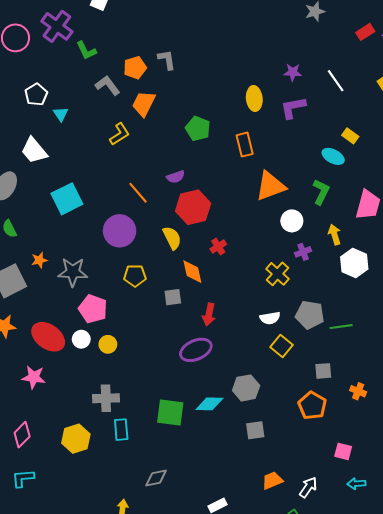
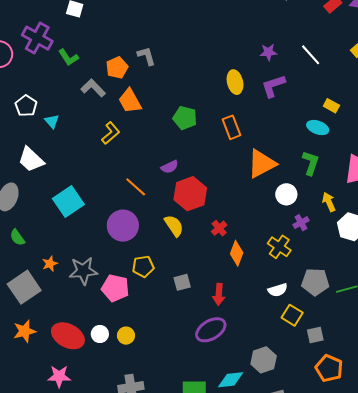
orange trapezoid: (144, 104) -> (130, 101), turned -48
orange diamond: (192, 272) -> (237, 253), moved, turned 40
pink pentagon: (93, 309) -> (115, 288), moved
gray square: (323, 371) -> (315, 335), moved

